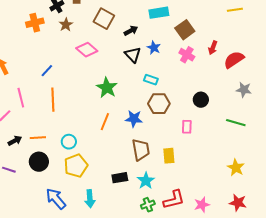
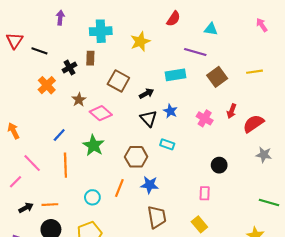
orange cross: (35, 23) -> (47, 85), turned -30
brown star: (66, 25) -> (79, 100), moved
brown square: (185, 30) -> (217, 77), moved
green star: (107, 88) -> (93, 145), moved
pink line: (21, 98) -> (32, 163), turned -30
brown hexagon: (159, 104) -> (136, 157), moved
green line: (236, 123) -> (269, 203), moved
cyan circle: (69, 142) -> (92, 197), moved
yellow rectangle: (169, 156) -> (199, 224), moved, turned -35

